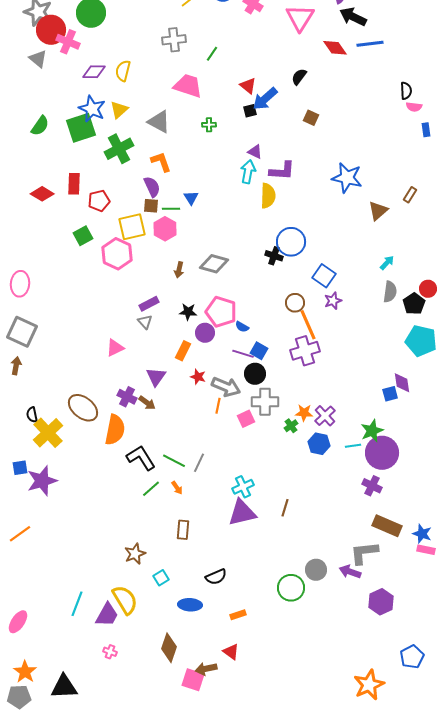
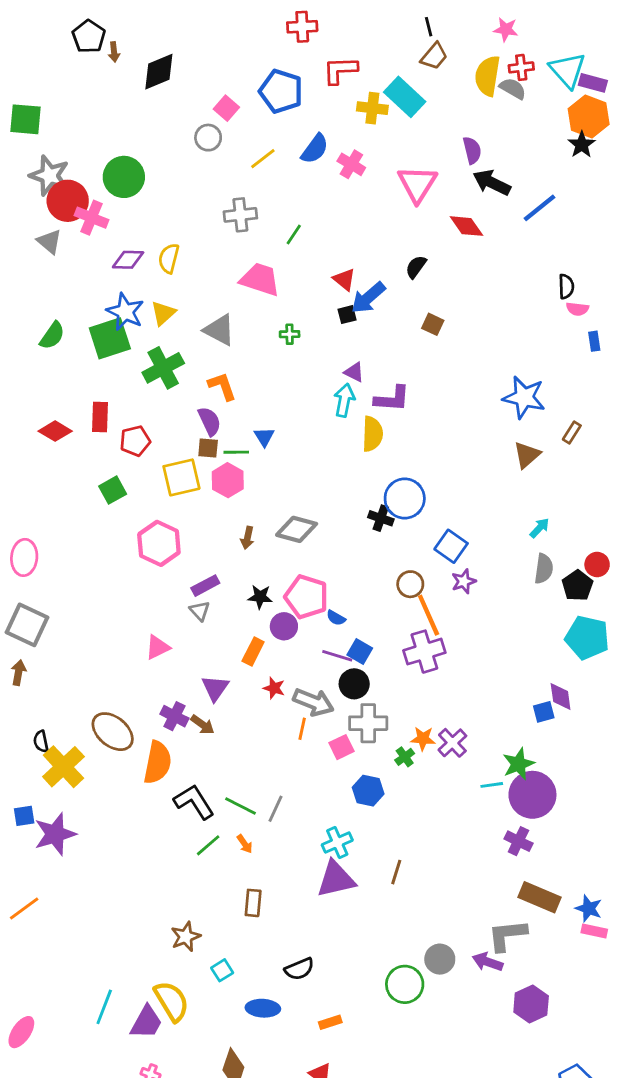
blue line: (370, 44) -> (539, 208), moved, turned -32
blue star: (347, 178) -> (524, 397), moved
pink hexagon: (117, 254) -> (159, 543), moved
blue hexagon: (319, 444) -> (368, 791), moved

